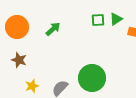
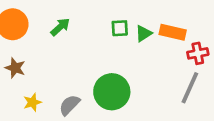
green triangle: (116, 19) -> (144, 34), moved
green square: (98, 20) -> (120, 28), moved

